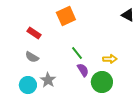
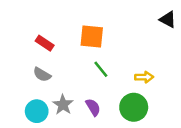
orange square: (66, 16) -> (92, 36), moved, turned 30
purple semicircle: (83, 70) -> (93, 107), moved

